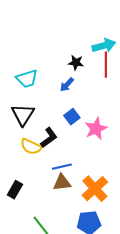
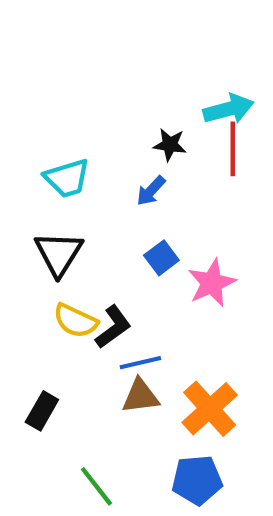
black L-shape: (49, 138) -> (113, 327), moved

